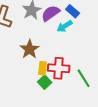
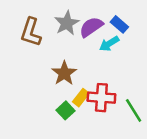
yellow rectangle: (43, 68) -> (81, 98), turned 32
green square: (45, 82) -> (65, 110), moved

